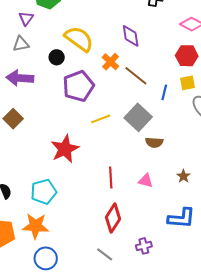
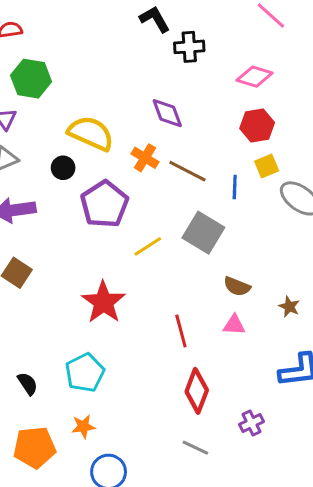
brown semicircle: (154, 142) -> (237, 286), moved, turned 30
orange star: (35, 226) -> (83, 426), size x0.6

